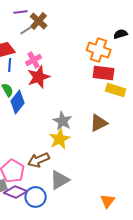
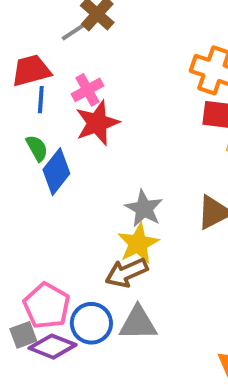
brown arrow: (39, 160) -> (126, 273), moved
gray triangle: (60, 180) -> (138, 323), turned 30
blue circle: (36, 197) -> (91, 323), moved

